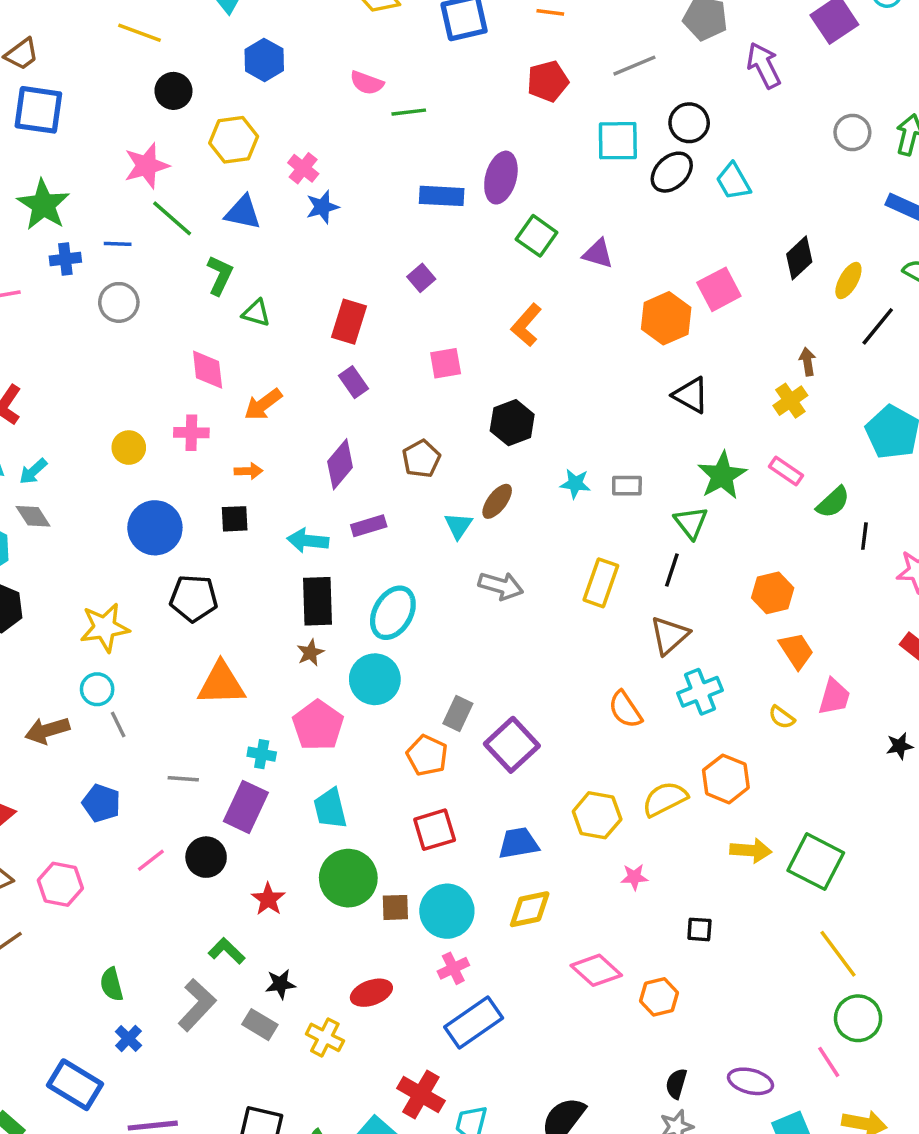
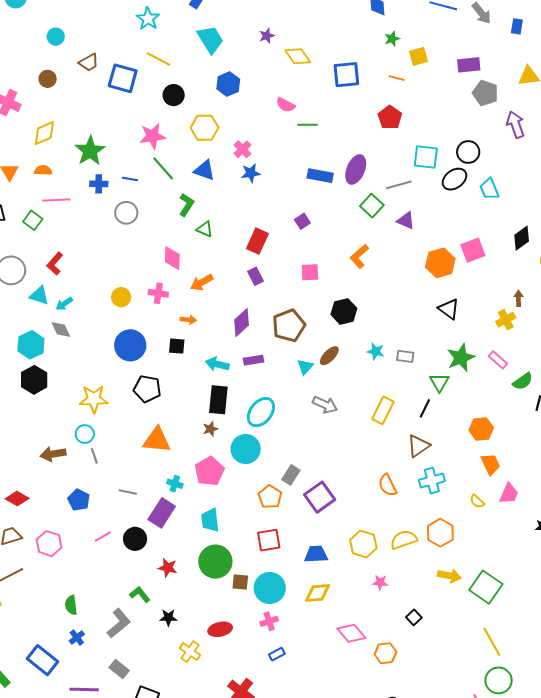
gray line: (634, 66) -> (399, 185), moved
red pentagon: (548, 81) -> (390, 117), turned -30
blue square: (38, 110) -> (123, 78), moved
brown pentagon: (421, 459) -> (289, 325), size x1.5
red star: (268, 899) -> (168, 568), turned -30
black square: (699, 929) -> (414, 617), turned 35
blue rectangle: (474, 1022) -> (277, 654), size x0.5
gray rectangle: (260, 1025) -> (119, 669), moved

